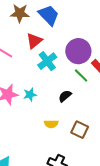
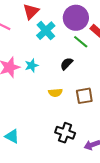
brown square: (80, 130) -> (84, 96), turned -30

